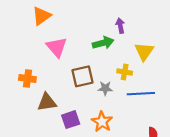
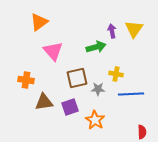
yellow triangle: (144, 52) -> (134, 29), moved
purple square: (71, 120) -> (70, 107), moved

